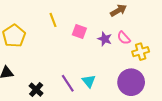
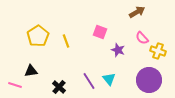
yellow line: (53, 20) -> (66, 41), moved
purple star: (105, 39) -> (118, 50), moved
yellow cross: (141, 52) -> (158, 51), turned 35

